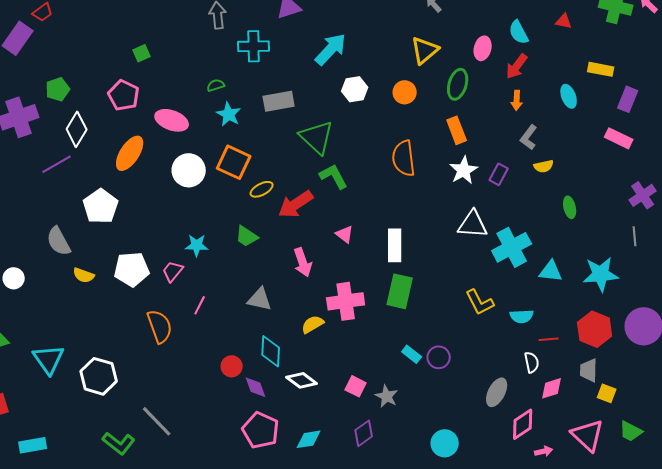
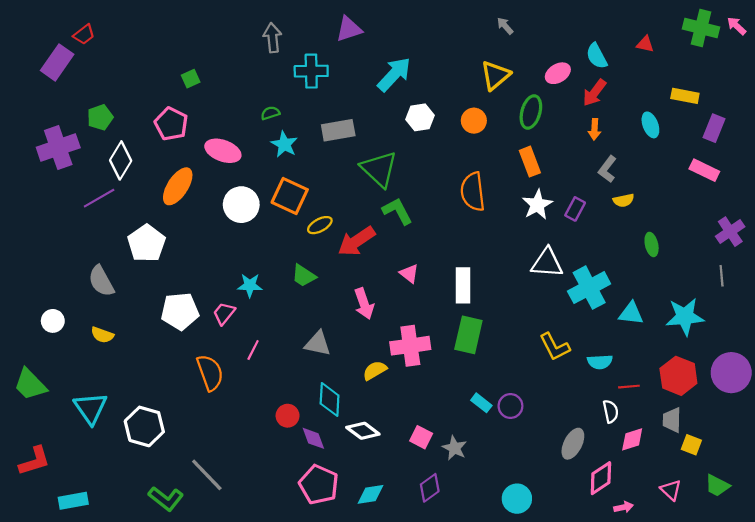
pink ellipse: (483, 48) -> (558, 73), turned 45
yellow semicircle: (84, 275) -> (102, 335), moved
pink triangle: (588, 435) -> (671, 490), size x0.6

